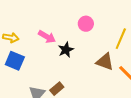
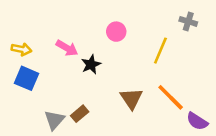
brown triangle: (105, 62) -> (131, 99), moved, turned 36

